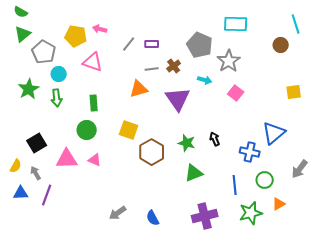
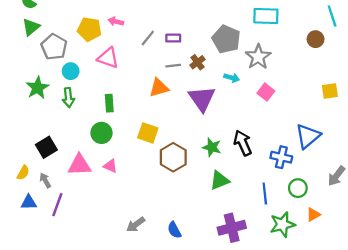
black arrow: (215, 139) -> (243, 143), size x1.6

